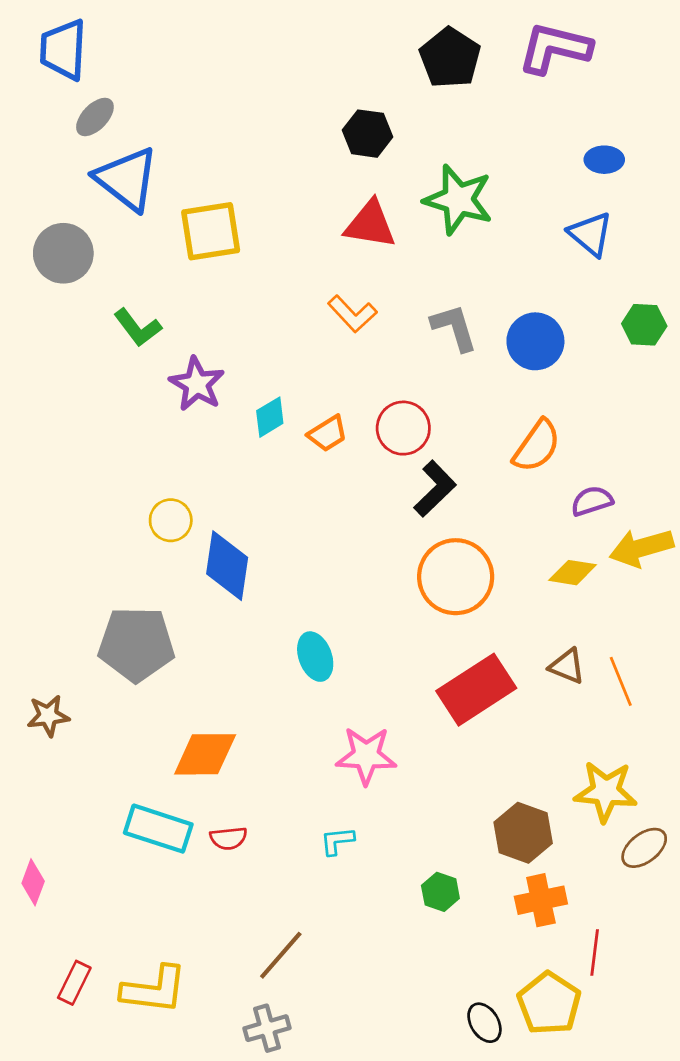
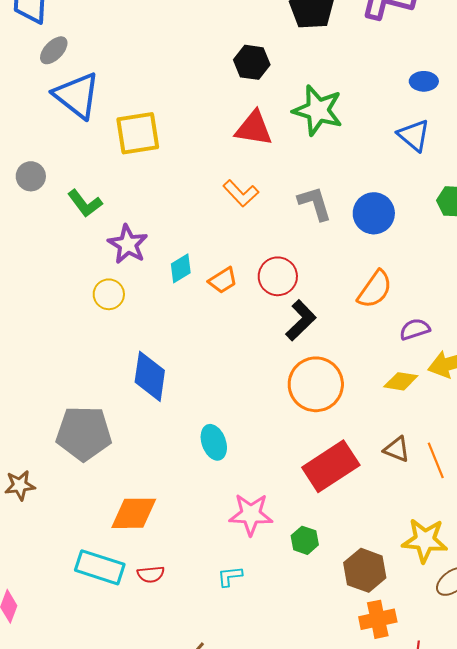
gray circle: (63, 253) -> (31, 176), moved, size x0.7
yellow circle: (171, 520) -> (109, 294), moved
green hexagon: (440, 892) -> (305, 540), moved

